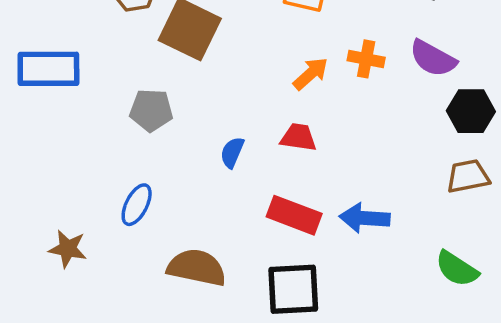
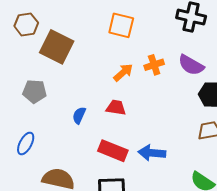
orange cross: (366, 59) -> (154, 65), turned -30

